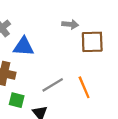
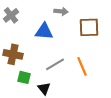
gray arrow: (70, 24) -> (61, 11), moved
blue triangle: (24, 47) -> (44, 31), moved

